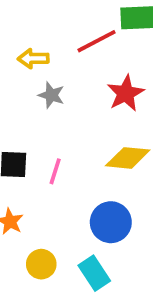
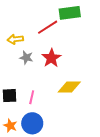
red star: (126, 93) -> (51, 58), moved
blue circle: (111, 222) -> (32, 123), moved

